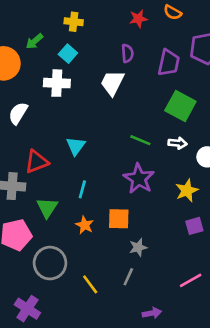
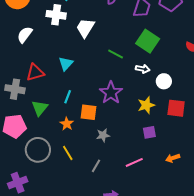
white trapezoid: (112, 83) -> (85, 28), moved
green line: (140, 140) -> (116, 54), moved
orange square: (119, 219) -> (89, 112), moved
gray star: (138, 247) -> (103, 135), moved
pink line: (191, 280) -> (134, 162), moved
yellow line: (90, 284) -> (68, 153), moved
purple cross: (27, 309) -> (18, 183), turned 30

